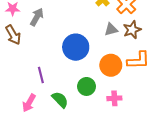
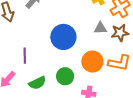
green semicircle: (60, 100) -> (37, 83), turned 96

